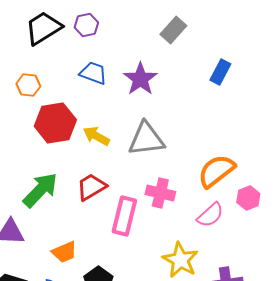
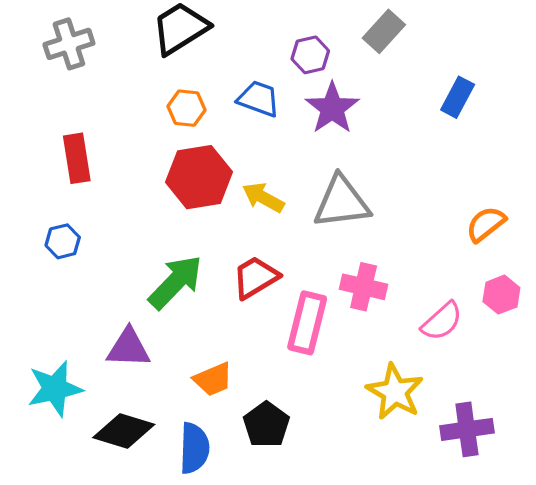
purple hexagon: (86, 25) -> (310, 55), moved
orange hexagon: (28, 85) -> (186, 108), moved
orange semicircle: (216, 171) -> (486, 224), moved, size x0.7

